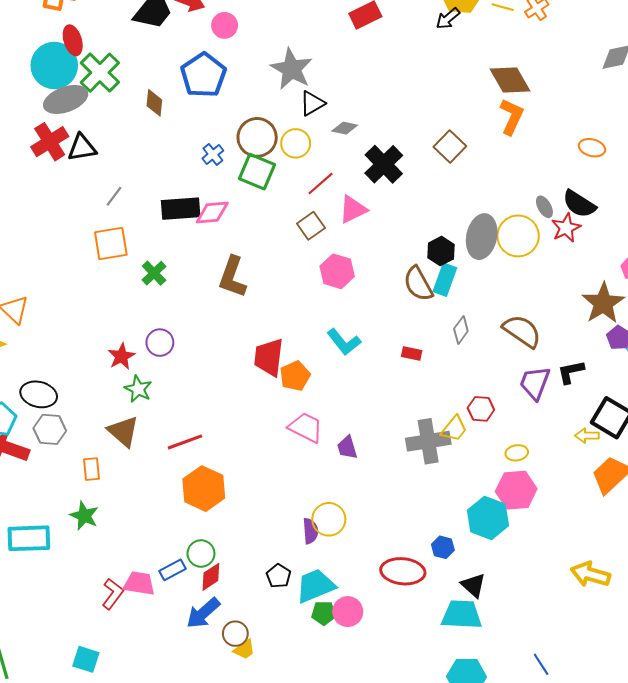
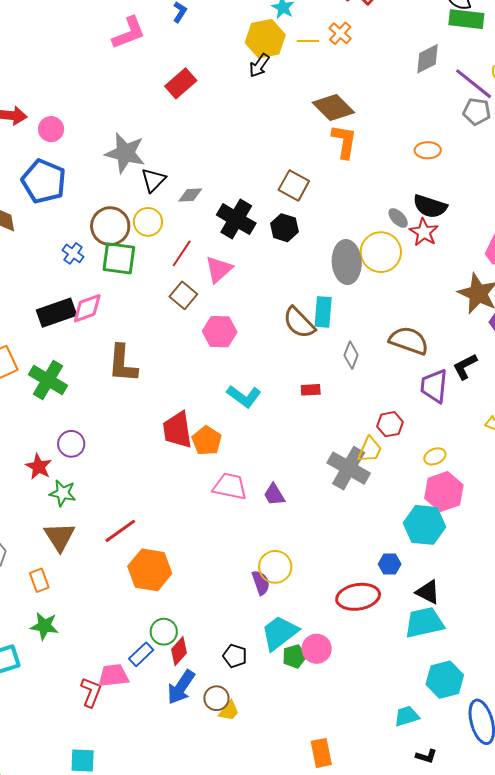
black hexagon: (441, 251) -> (284, 228), moved
green cross: (154, 273) -> (48, 380), size x1.5
brown triangle: (123, 431) -> (60, 537), turned 32
gray cross: (428, 441) -> (349, 468), turned -36
black pentagon: (279, 576) -> (235, 656), moved

